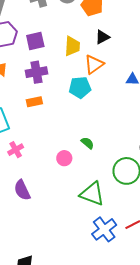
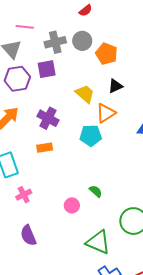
purple square: (35, 41) -> (47, 69), moved
yellow trapezoid: (72, 46) -> (85, 94), turned -55
purple cross: (36, 72) -> (48, 118), turned 35

